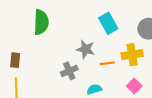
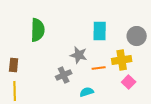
cyan rectangle: (108, 23) -> (100, 31), turned 30
pink square: (134, 86) -> (129, 82), moved

